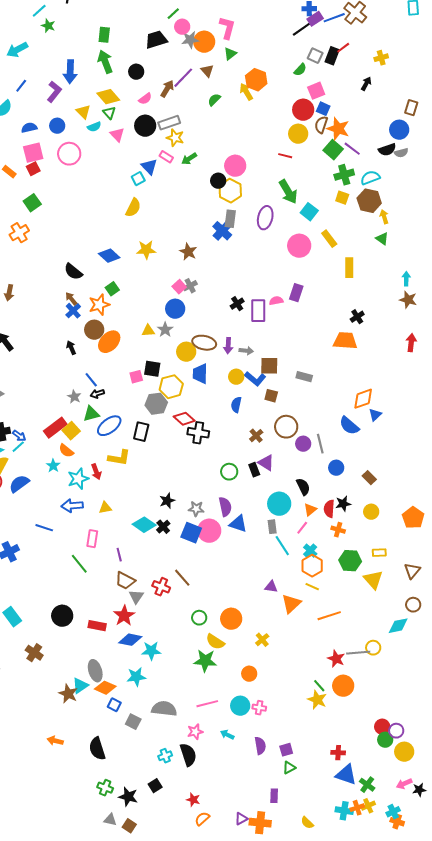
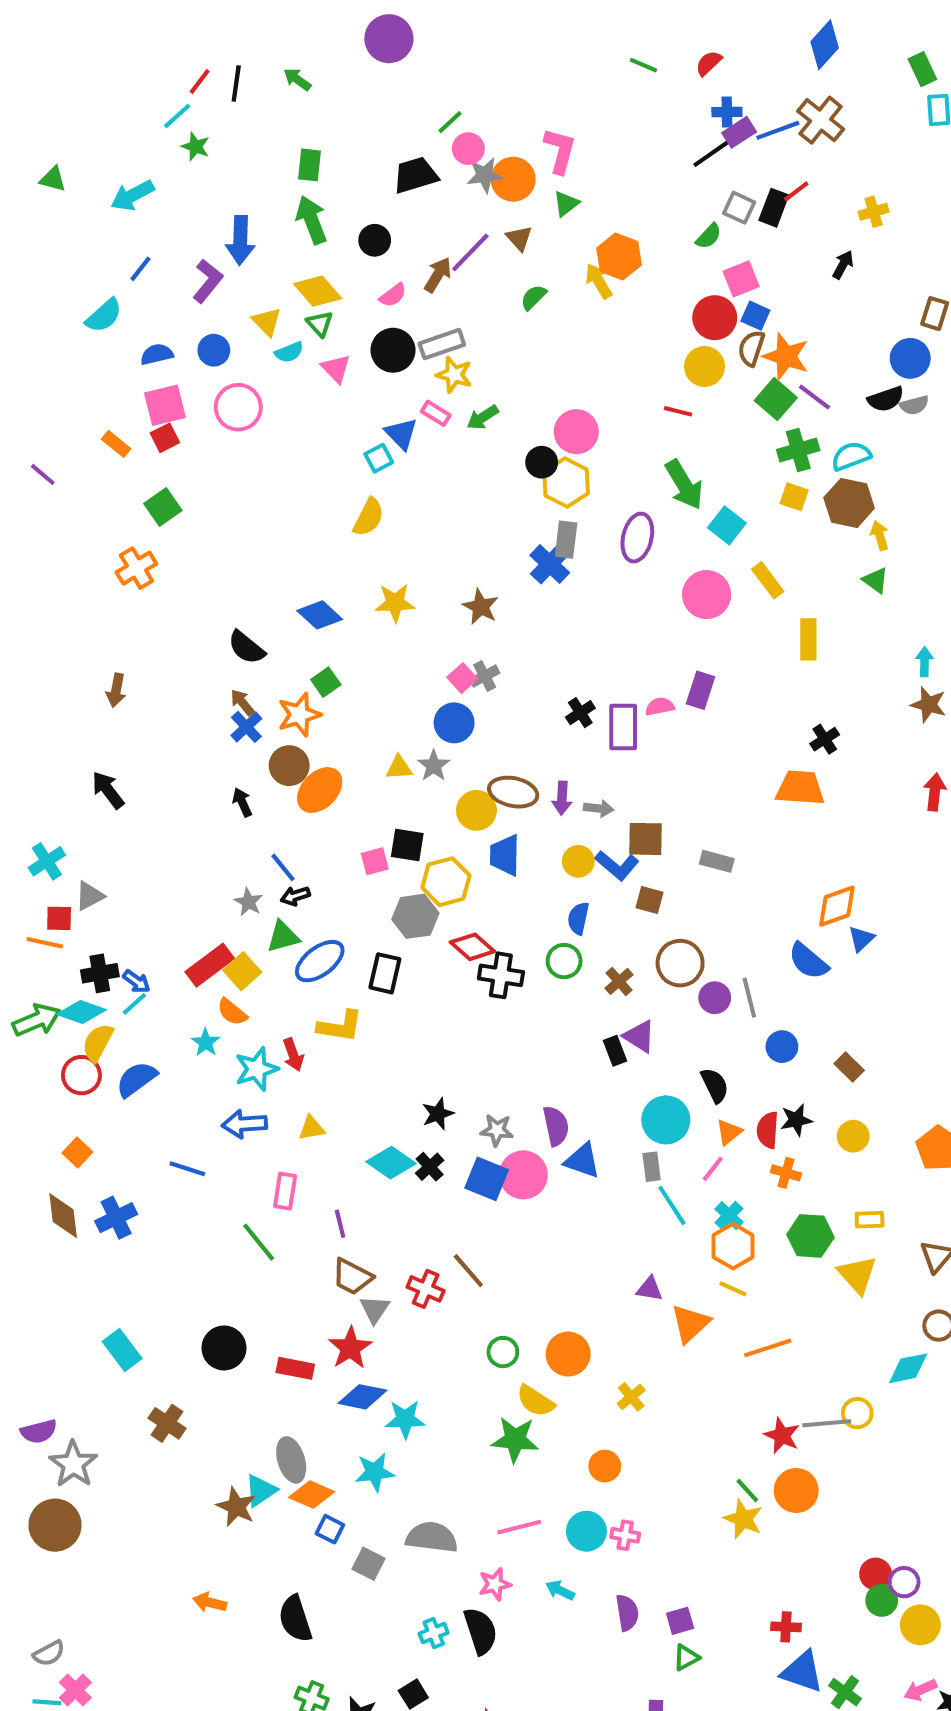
green circle: (229, 472) -> (564, 961), moved

